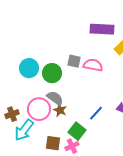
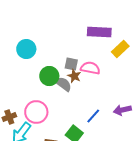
cyan circle: (29, 68) -> (26, 49), moved
gray semicircle: (55, 98) -> (63, 84), moved
brown star: (60, 110) -> (74, 76), moved

